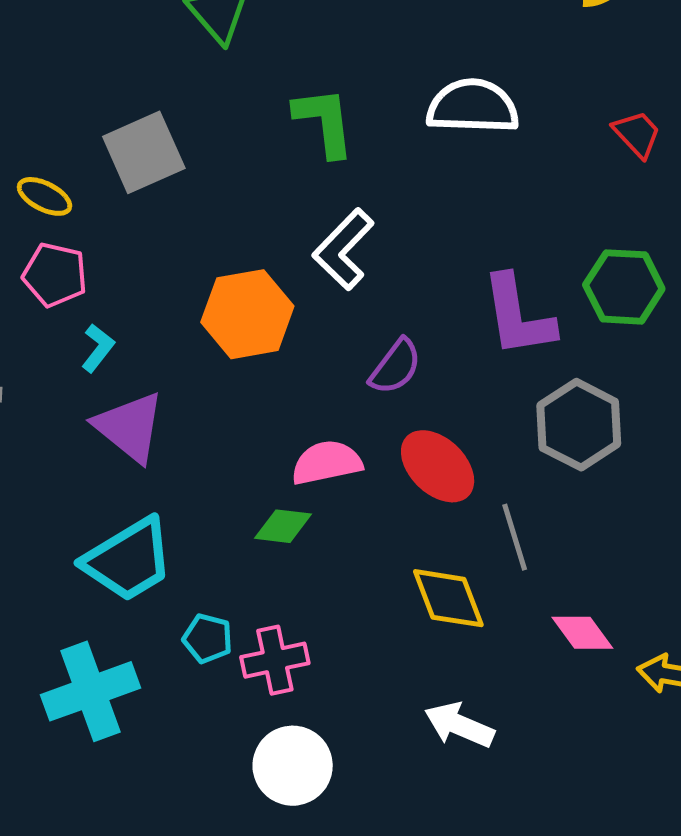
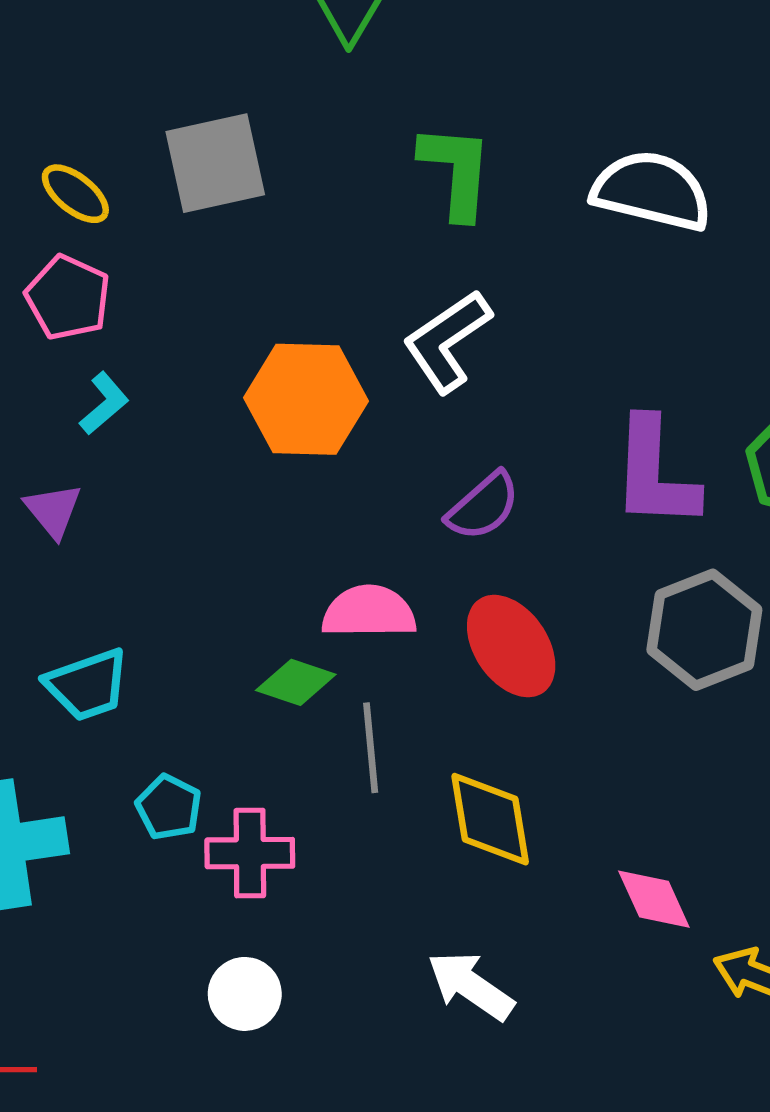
purple triangle: (130, 427) -> (53, 510), moved, size x0.6
gray line: (515, 537) -> (371, 748), moved
cyan trapezoid: (128, 560) -> (87, 685), size x0.7
white circle: (293, 766) -> (245, 994), size x0.7

